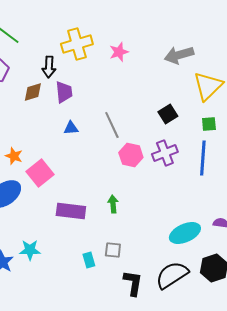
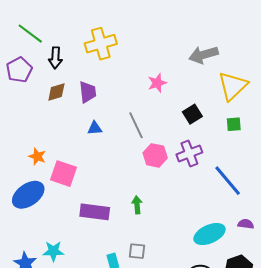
pink star: (119, 52) -> (157, 83), moved
black arrow: (49, 67) -> (55, 58), moved
blue line: (203, 158) -> (228, 181), moved, turned -44
pink square: (40, 173) -> (63, 174), turned -32

